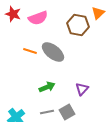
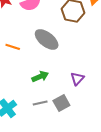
orange line: (30, 51) -> (13, 47), moved

